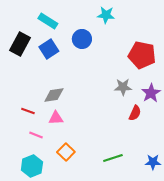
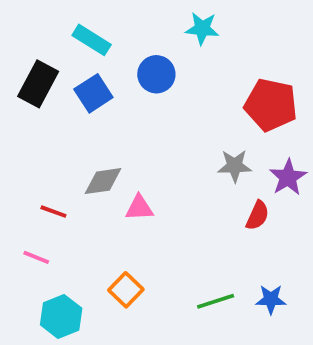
pink triangle: (56, 118) -> (139, 208), moved
pink line: (36, 135) -> (36, 257), moved
blue star: (153, 162) -> (271, 299), moved

